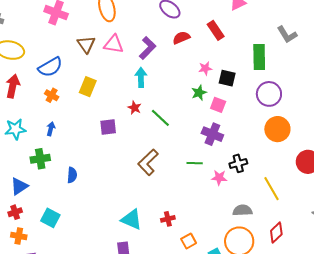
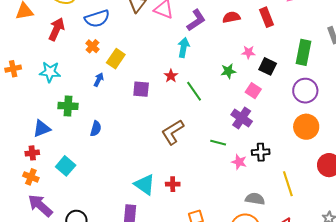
yellow rectangle: (88, 87) -> (116, 59), moved
green star: (199, 93) -> (228, 71), moved
blue arrow: (51, 129) -> (99, 80), moved
red cross: (168, 219) -> (173, 184), moved

